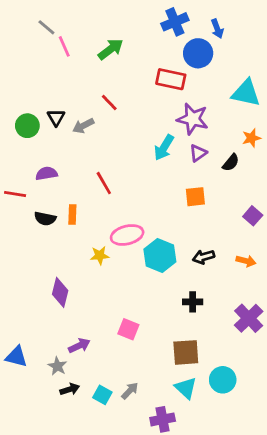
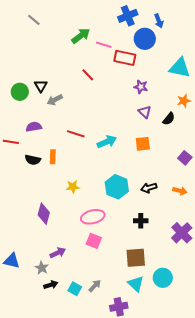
pink line: (64, 46) -> (104, 45), moved, turned -49
red line: (109, 102) -> (88, 75), moved
purple star: (193, 119) -> (141, 87), size x0.6
gray arrow: (83, 126) -> (55, 100), moved
cyan arrow: (164, 148) -> (107, 142), moved, turned -144
purple triangle: (198, 153) -> (145, 112), turned -40
red line: (104, 183) -> (76, 134), turned -42
pink ellipse: (127, 235) -> (93, 217), moved

